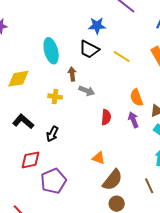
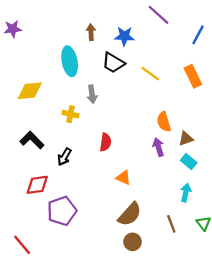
brown arrow: (72, 74) -> (91, 32), moved
gray arrow: (87, 91) -> (92, 94), moved, turned 56
red semicircle: (106, 117) -> (105, 142), moved
orange triangle: (99, 158) -> (123, 178), moved

